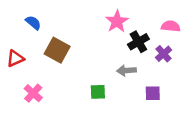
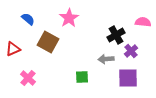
pink star: (117, 21) -> (69, 18), moved
purple cross: (164, 54) -> (131, 51), moved
purple square: (153, 93) -> (128, 78), size x1.5

